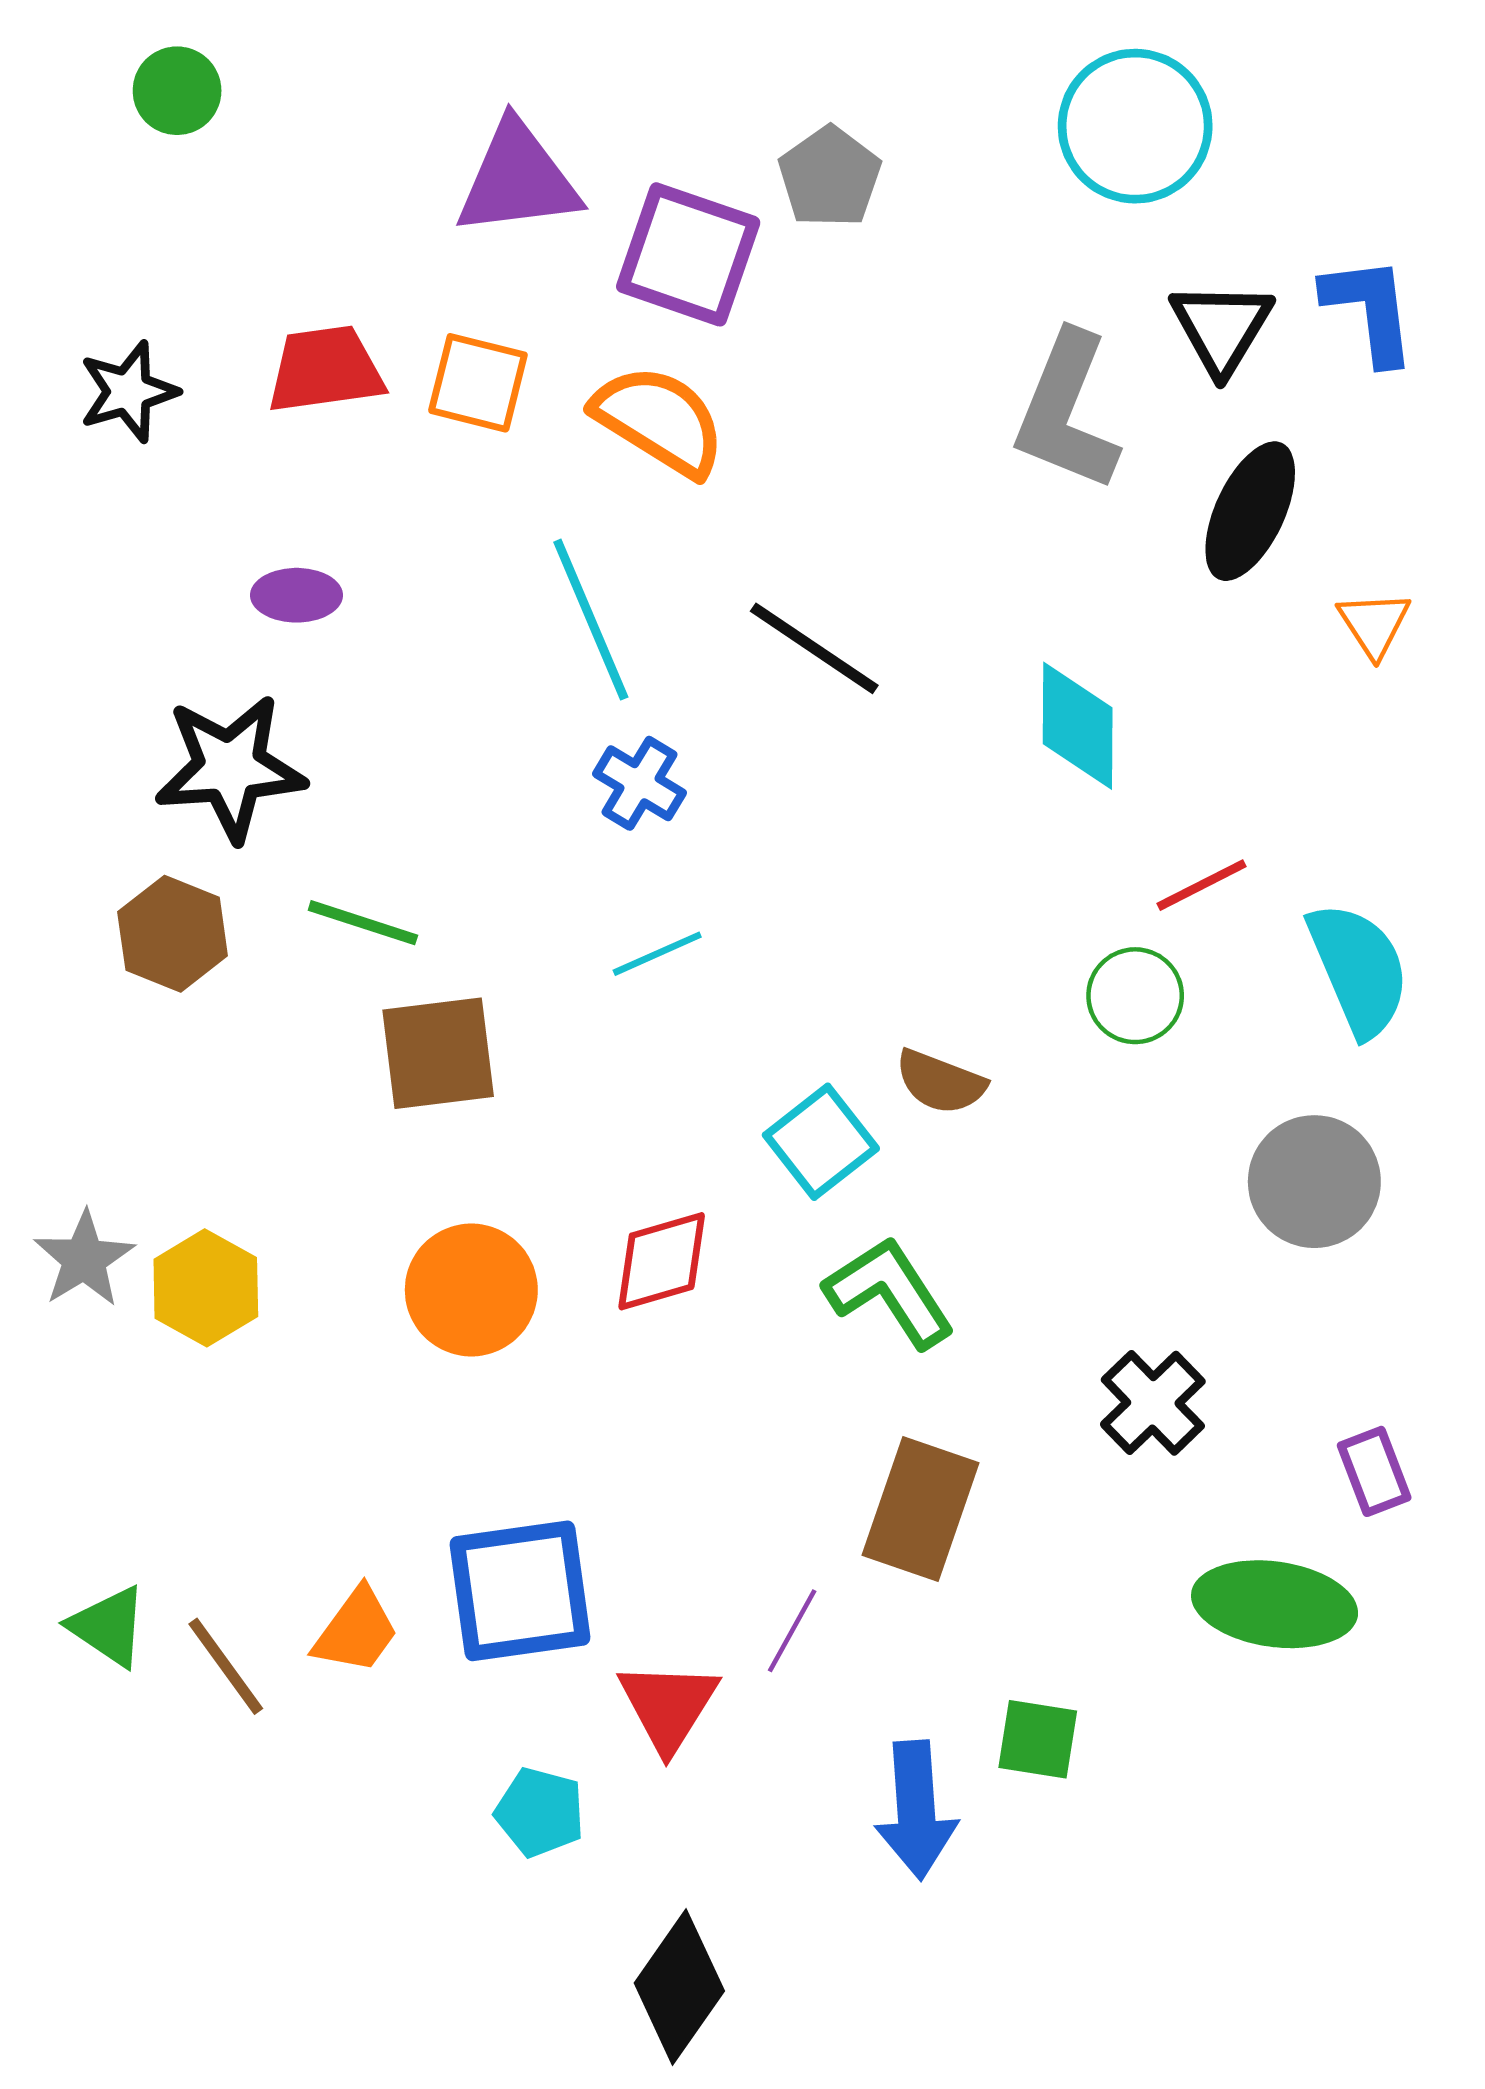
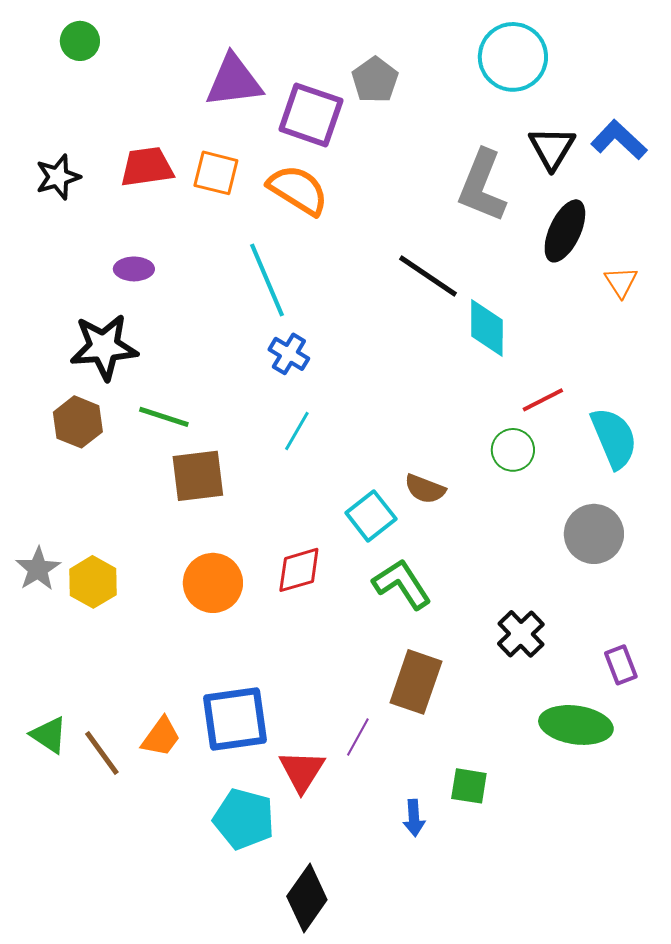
blue L-shape: (1370, 310) -> (619, 140), turned -40
black line: (814, 648) -> (428, 276), moved
cyan line: (657, 954) -> (297, 431), turned -36
blue arrow: (916, 1810) -> (414, 818), size x0.6
cyan pentagon: (540, 1812) -> (244, 819), size x1.5

